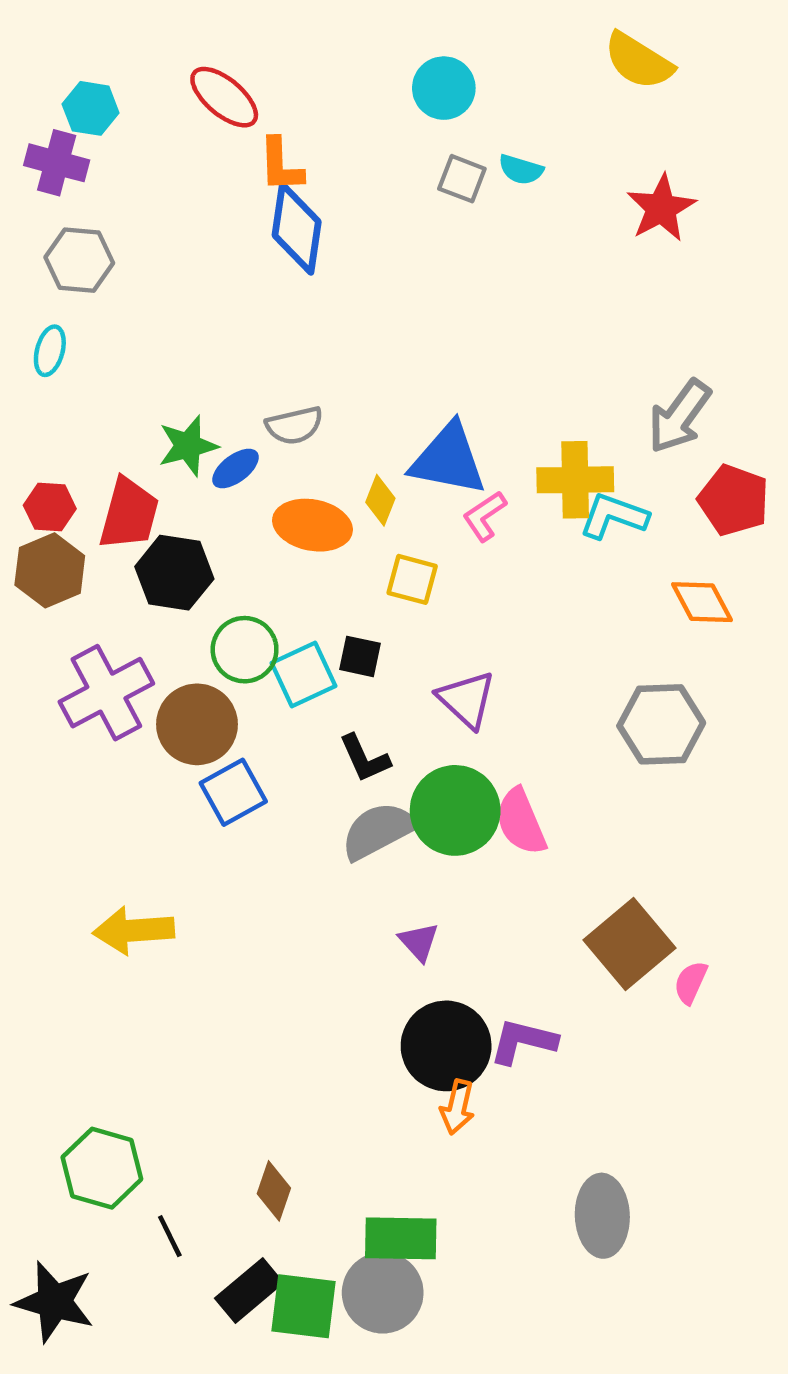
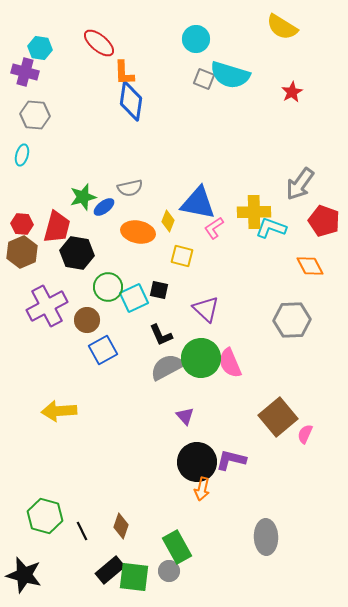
cyan semicircle: (521, 170) -> (230, 75), size x2.0
red star: (661, 208) -> (292, 92), size x0.7
brown circle: (197, 724) -> (87, 320), size x0.7
black line: (170, 1236) -> (82, 531), moved
green rectangle: (401, 1238) -> (177, 547), turned 60
gray circle: (383, 1293) -> (169, 571), size x0.6

